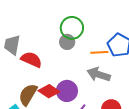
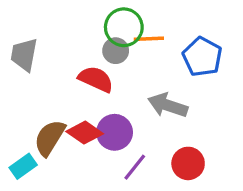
orange line: (99, 52) -> (149, 39), moved
red semicircle: (31, 60) -> (96, 79), moved

